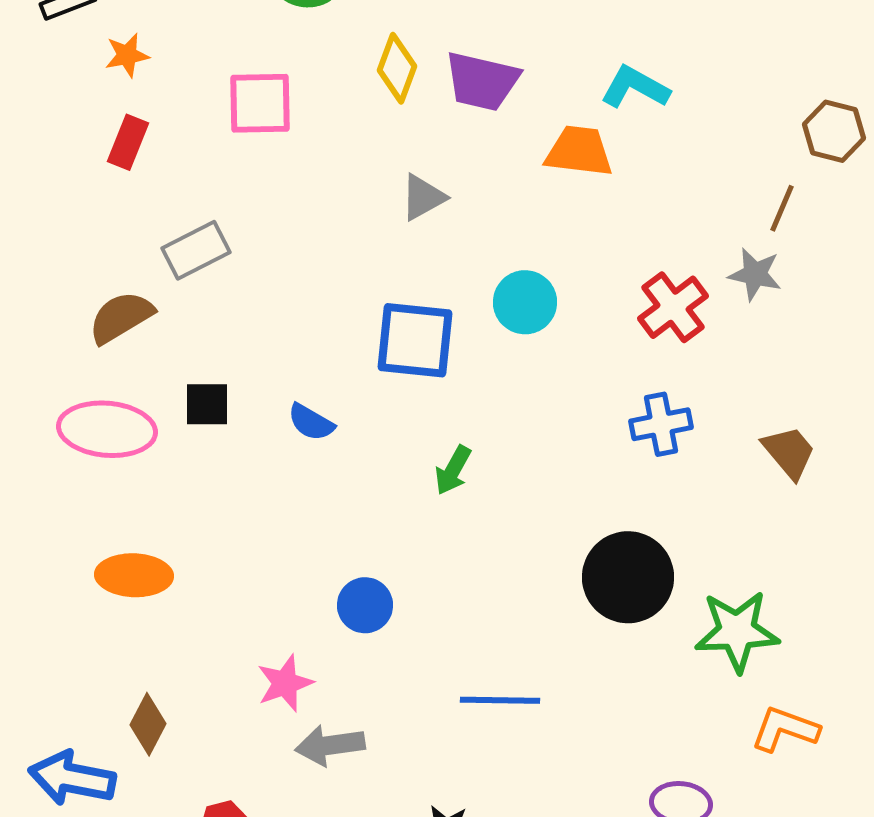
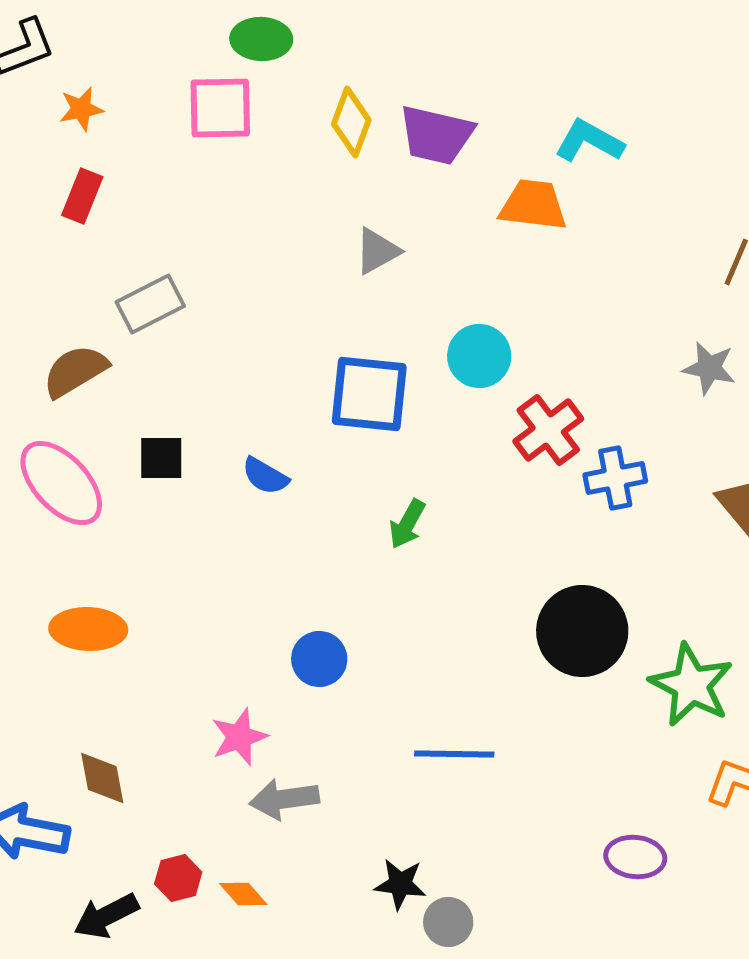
pink square: (260, 103) -> (220, 108), moved
gray star: (755, 274) -> (709, 368), moved
red cross: (673, 307) -> (548, 430), moved
pink ellipse: (107, 429) -> (61, 483), turned 42
green star: (737, 631) -> (691, 685), turned 30
brown diamond: (148, 724) -> (102, 778), turned -38

